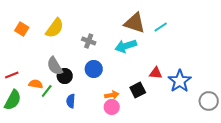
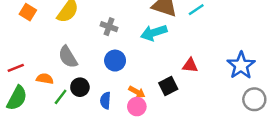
black circle: (65, 76) -> (80, 87), moved
blue star: (180, 81) -> (241, 65), moved
green line: (47, 91) -> (61, 97), moved
orange arrow: (112, 95) -> (137, 92), turned 40
blue semicircle: (71, 101) -> (105, 101), moved

